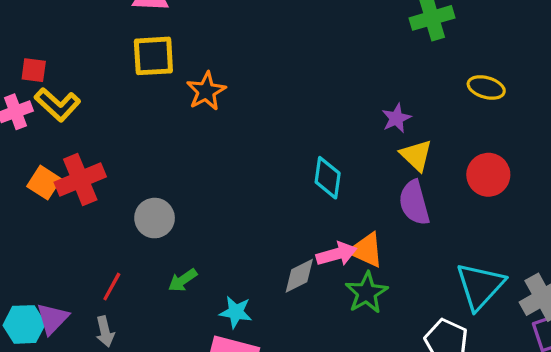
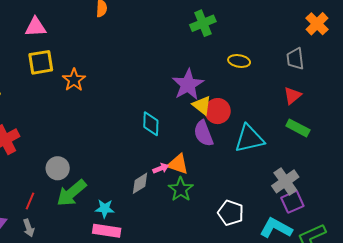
purple star: (396, 118) -> (188, 85), size x1.8
red circle: (488, 175) -> (218, 111), moved
gray circle: (155, 218) -> (58, 168), moved
pink arrow: (337, 254) -> (161, 168), size x0.7
green arrow: (183, 280) -> (71, 193), size x1.8
cyan triangle: (480, 286) -> (249, 139), moved, turned 40

